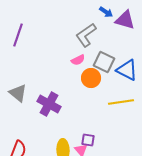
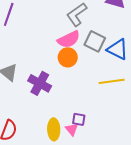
pink semicircle: (78, 60) -> (69, 39), size x1.6
orange circle: (91, 78) -> (68, 57), moved

